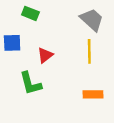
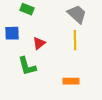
orange rectangle: (93, 94) -> (71, 81), moved

